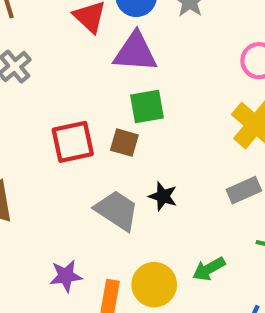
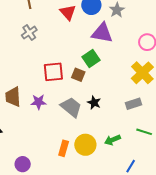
purple triangle: (135, 52) -> (102, 33), moved
green square: (147, 106) -> (91, 59), turned -30
purple star: (66, 276) -> (39, 102), moved

